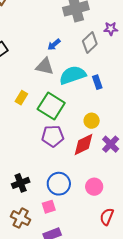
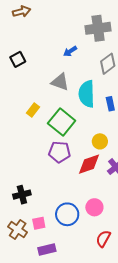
blue arrow: (54, 45) -> (70, 51), moved
cyan semicircle: (73, 75) -> (87, 94), turned -80
blue circle: (59, 184) -> (67, 214), moved
pink square: (49, 207) -> (39, 223), moved

